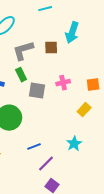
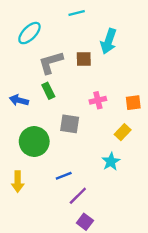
gray square: (37, 91) -> (70, 124), moved
cyan star: (74, 144) -> (111, 162), moved

